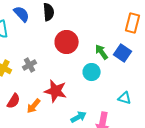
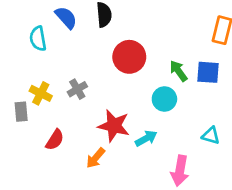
blue square: (123, 53) -> (208, 72), turned -30
orange arrow: (34, 106) -> (96, 158), moved
cyan arrow: (79, 117) -> (146, 138), moved

